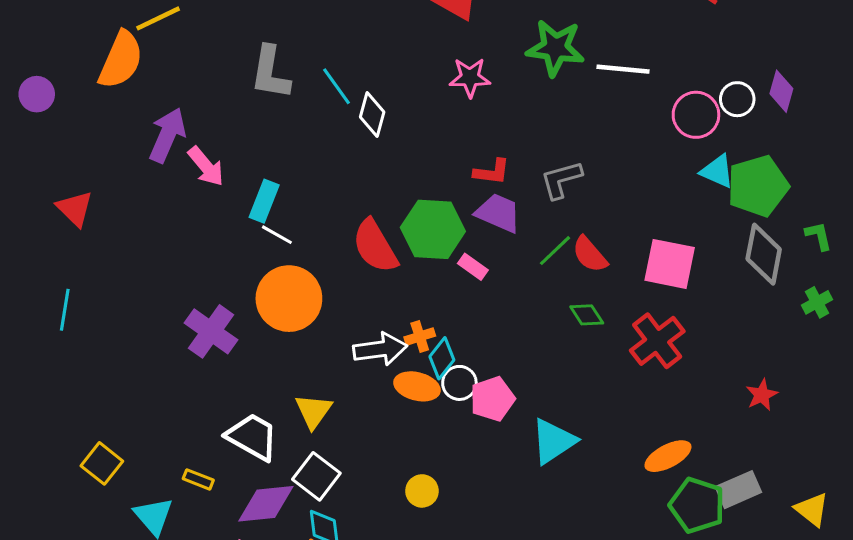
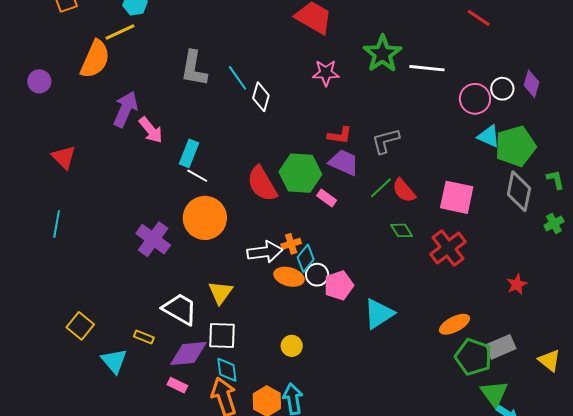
green star: (555, 48) -> (382, 54), turned 30
white square: (316, 476) -> (222, 336), turned -36

